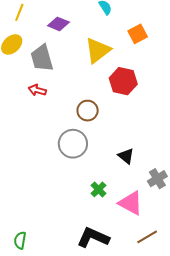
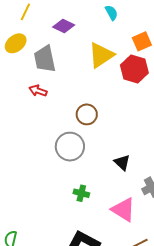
red hexagon: (123, 81) -> (134, 69), moved
green cross: (98, 189) -> (81, 193), moved, turned -35

